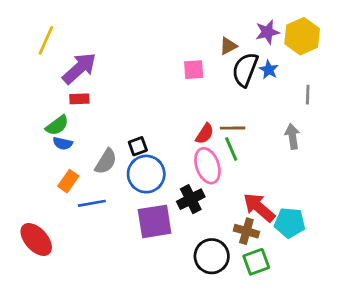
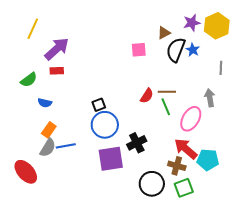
green semicircle: (57, 125) -> (29, 80), moved
gray semicircle: (106, 162) -> (48, 148), moved
pink ellipse: (207, 166) -> (191, 119), moved, turned 50

